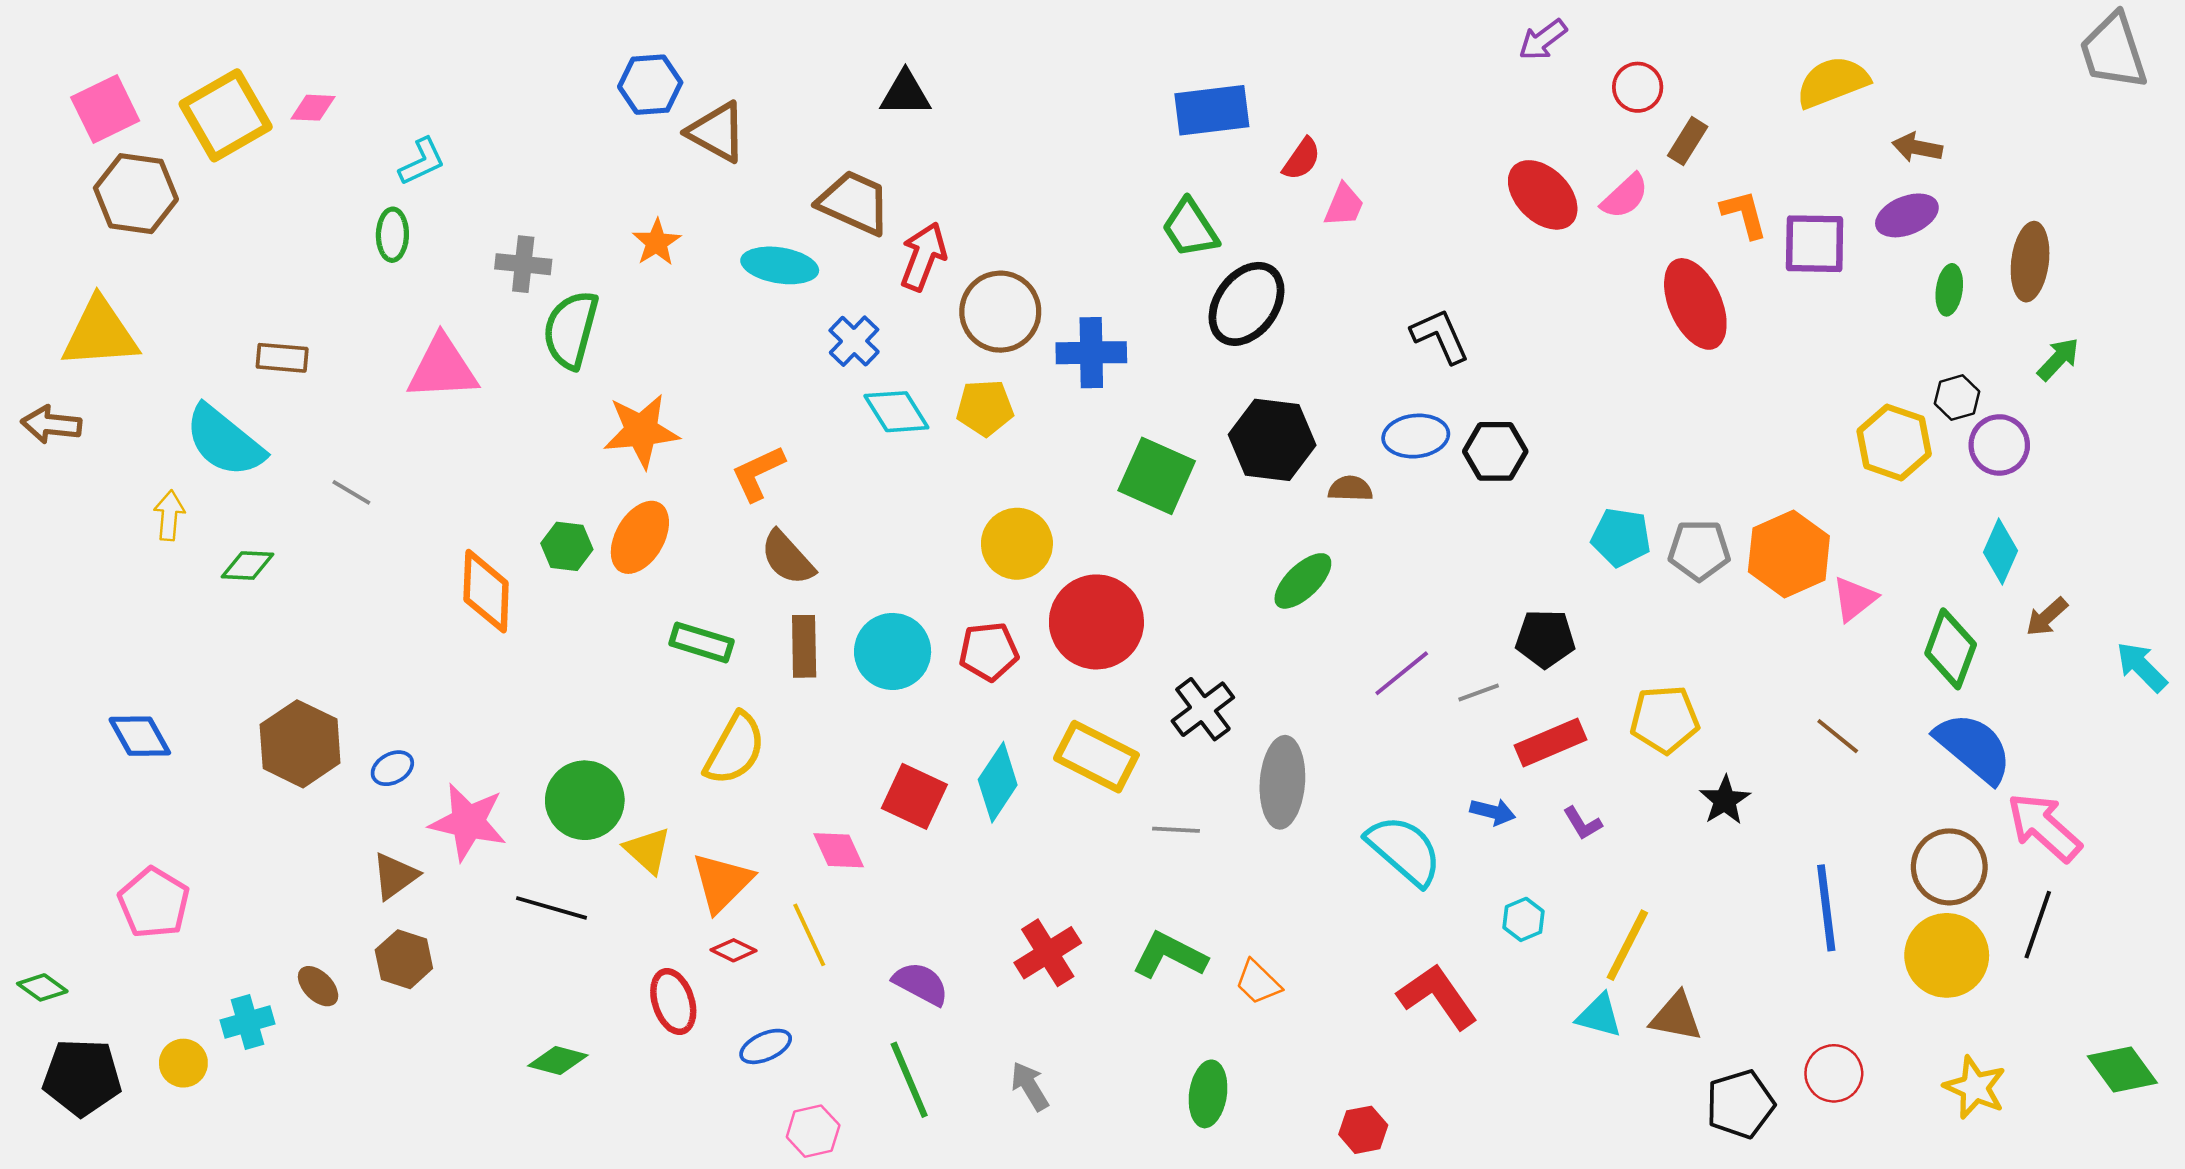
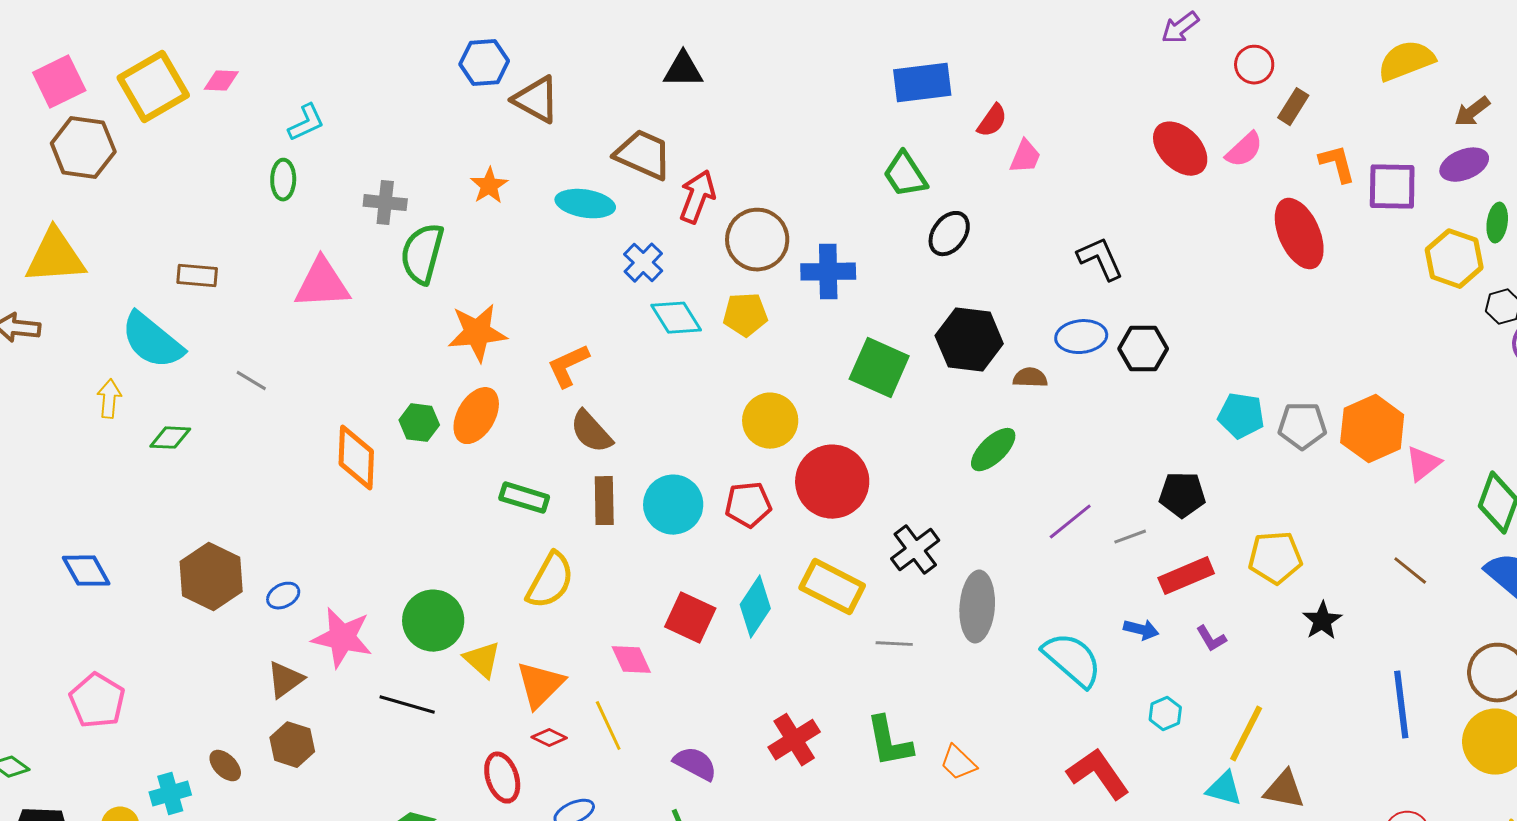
brown arrow: (1917, 147) -> (1472, 112), turned -48
black ellipse: (1246, 304) -> (949, 234), size x0.7
yellow hexagon: (1894, 442) -> (1454, 259), moved
green L-shape: (1170, 955) -> (889, 742), turned -128

